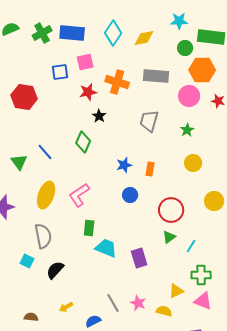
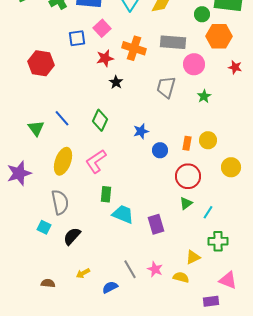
pink square: (85, 62) -> (102, 28), turned -30
pink circle: (189, 96) -> (194, 64), moved
green diamond: (83, 142) -> (100, 120), moved
yellow circle: (193, 163) -> (208, 140), moved
orange rectangle: (150, 169) -> (187, 143), moved
blue circle: (130, 195) -> (160, 150), moved
pink triangle: (203, 301) -> (228, 280), moved

